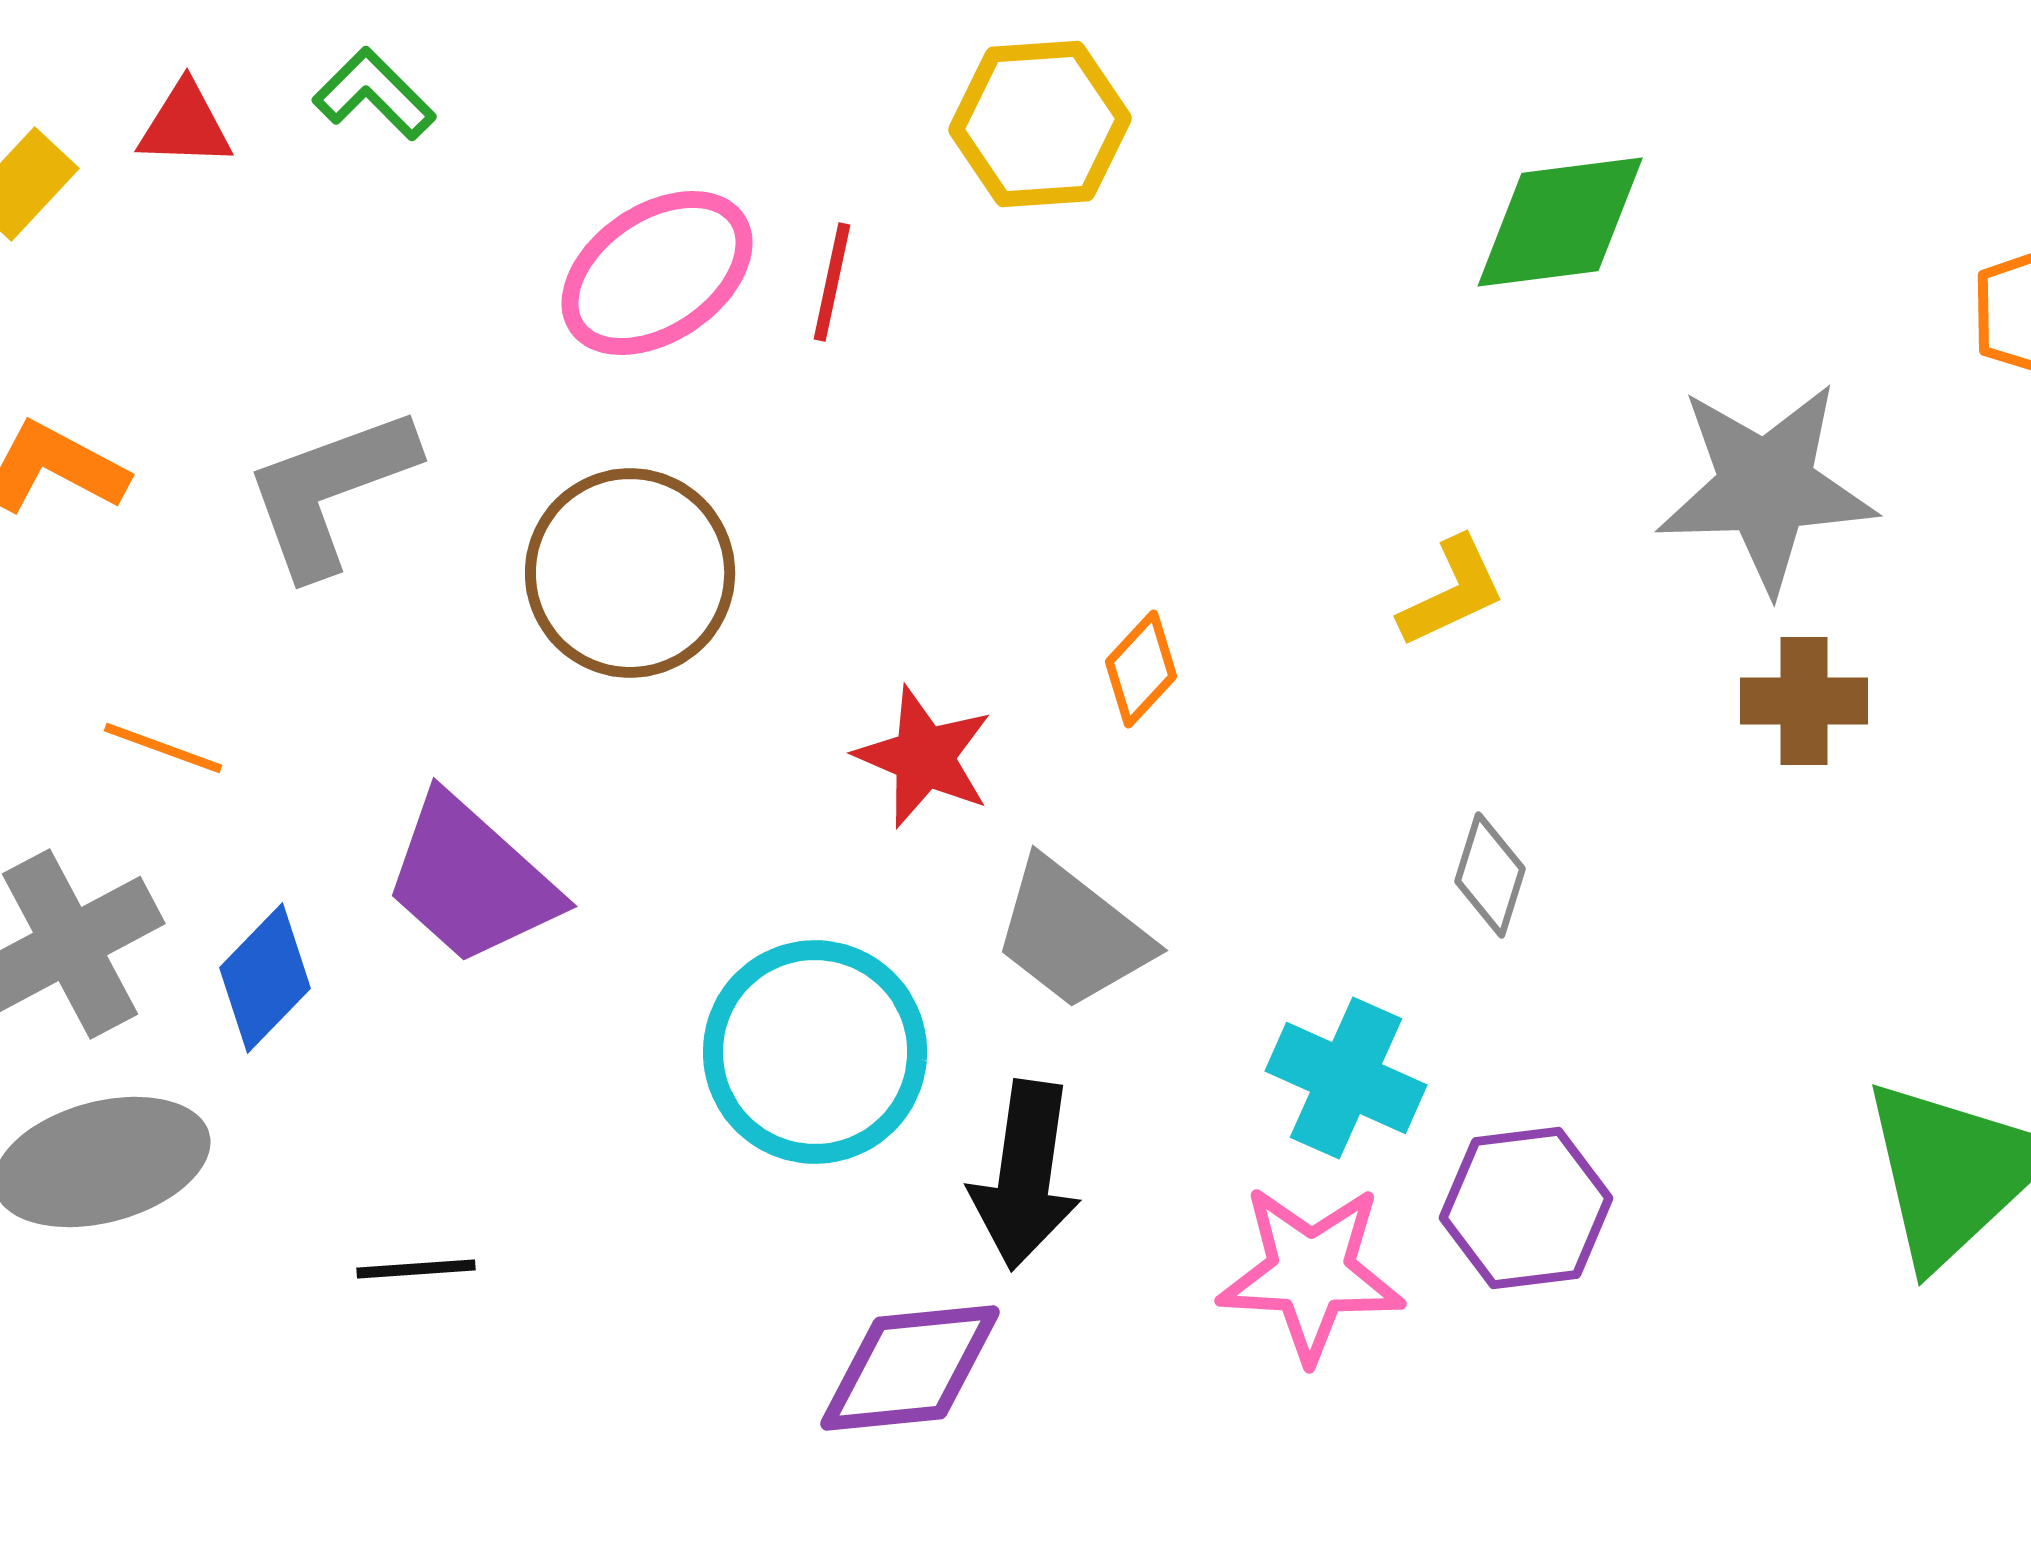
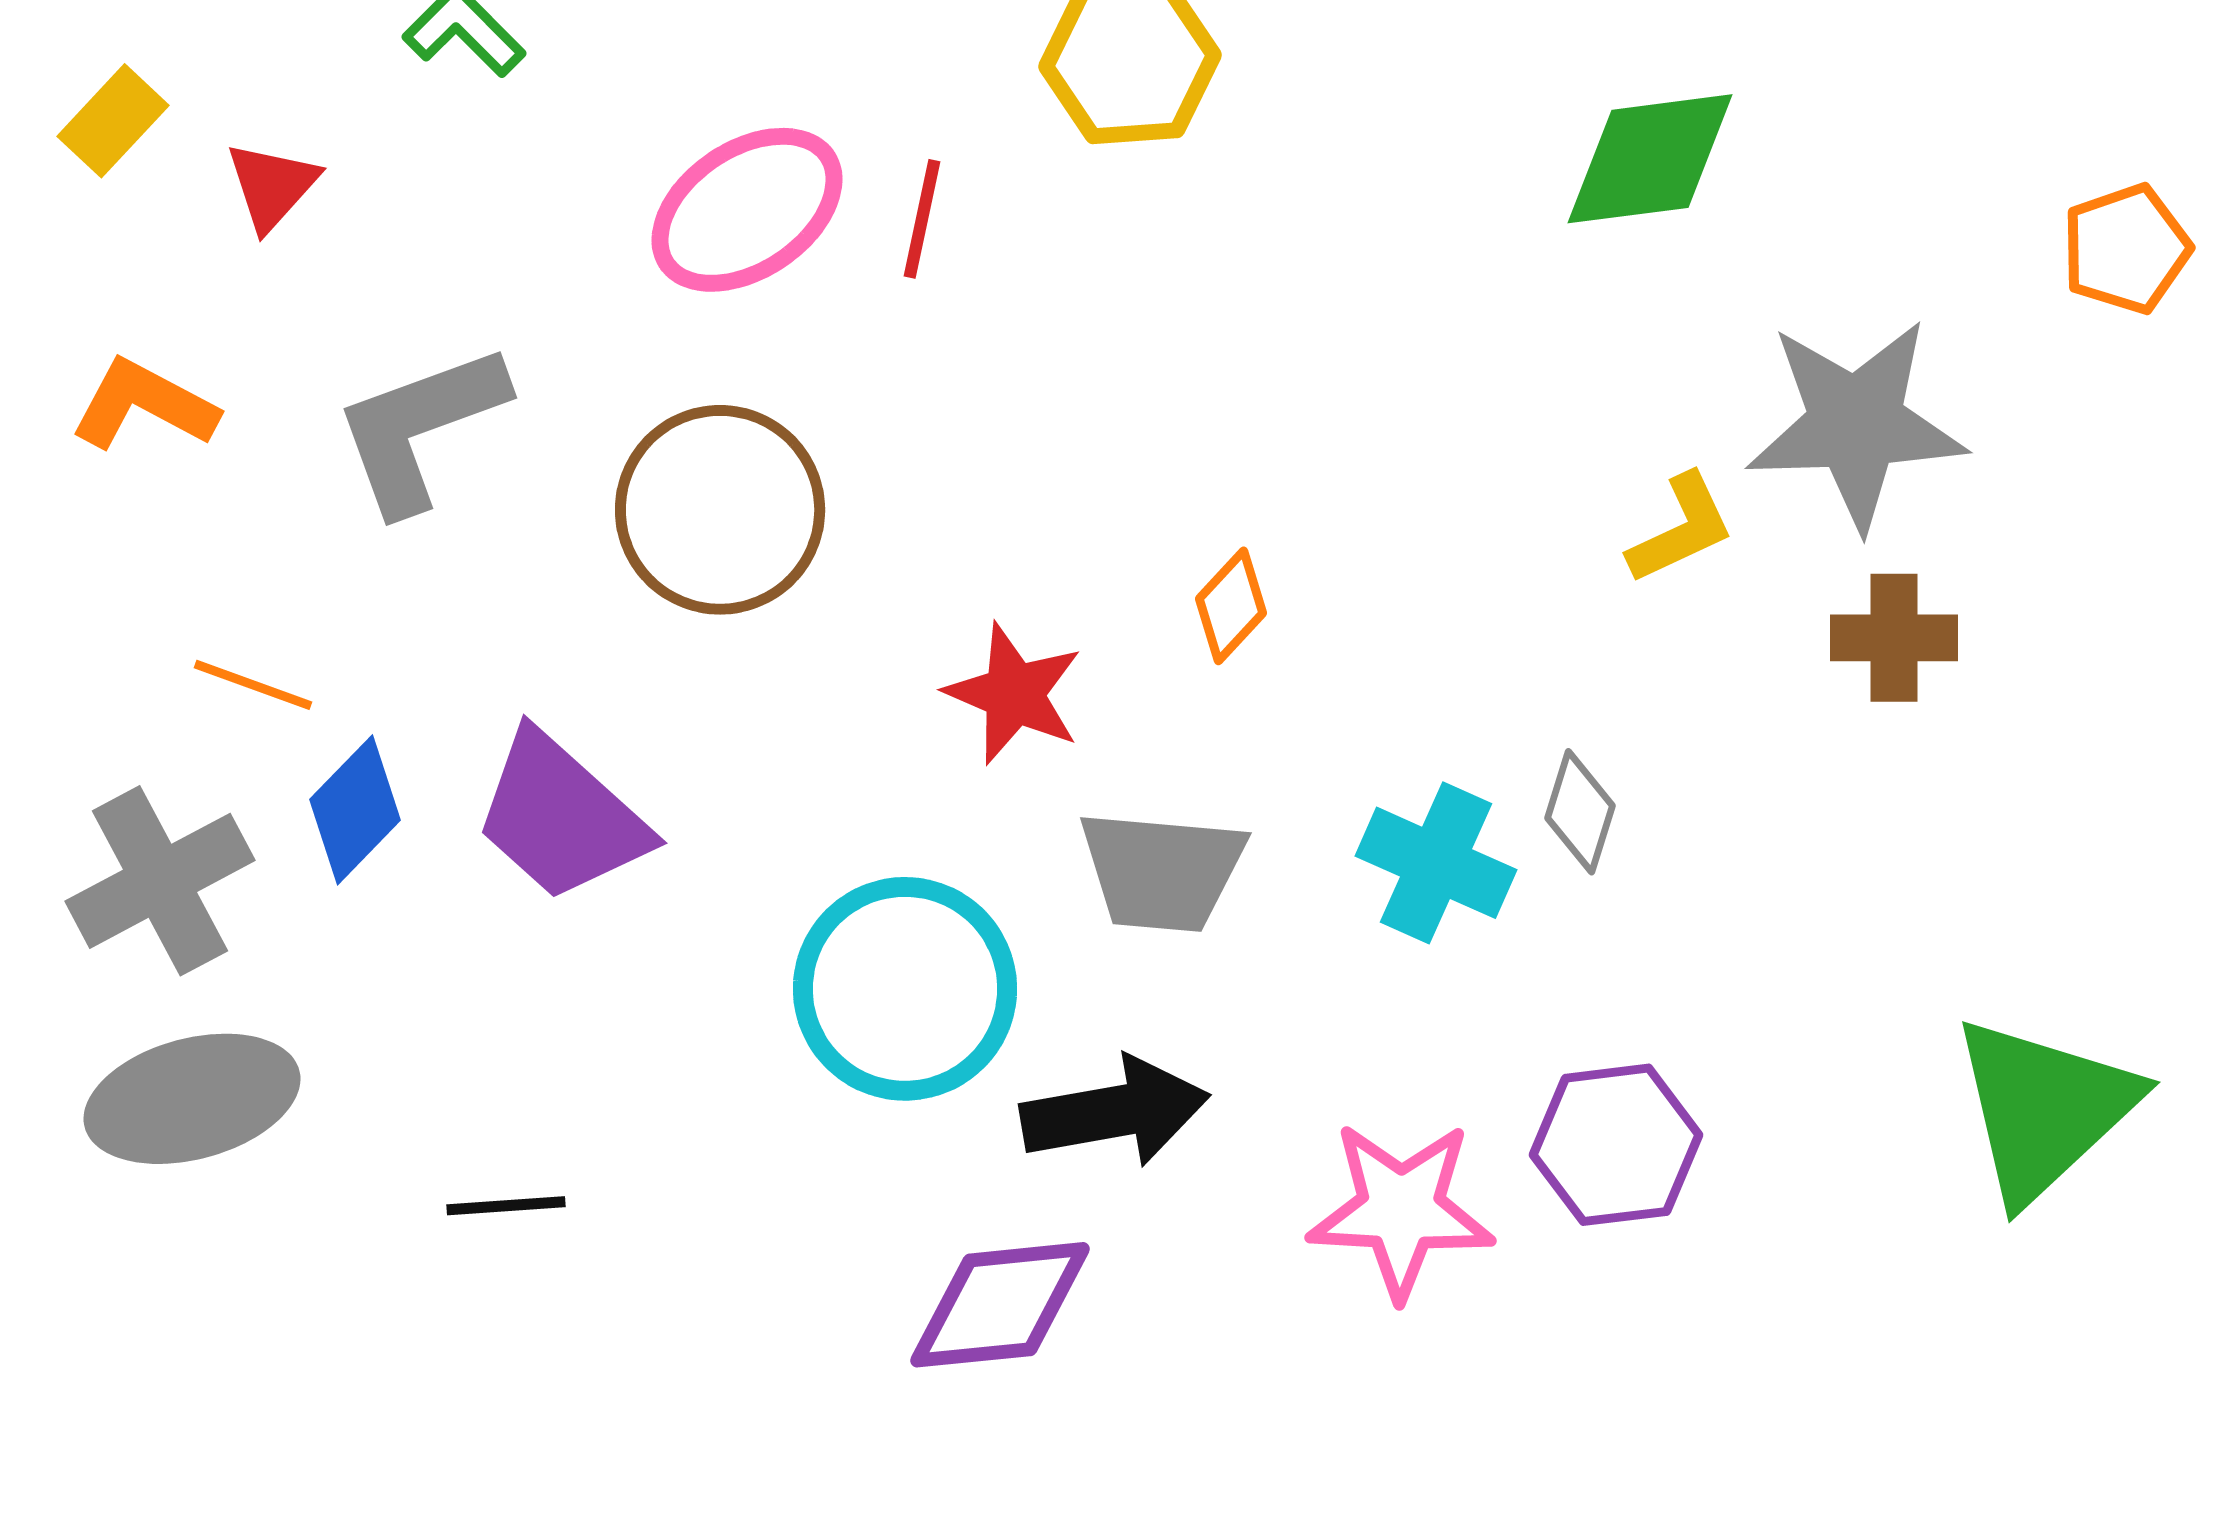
red triangle: (185, 125) -> (272, 186), moved, turned -50
yellow L-shape: (1452, 592) -> (1681, 529), moved
gray trapezoid: (1072, 934) -> (1162, 871), turned -33
blue diamond: (265, 978) -> (355, 810), moved
cyan cross: (1346, 1078) -> (1436, 863), moved
black arrow: (1025, 1175) -> (1115, 1112), turned -108

